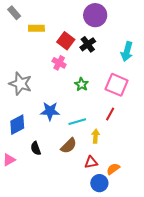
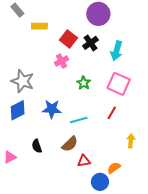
cyan arrow: (127, 52) -> (116, 51), moved
pink cross: (59, 63) -> (62, 61), turned 32
blue diamond: (17, 125) -> (18, 110), moved
yellow arrow: (95, 136) -> (131, 141), moved
red triangle: (91, 162) -> (84, 161), moved

